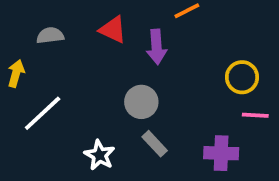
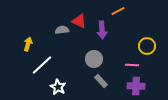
gray semicircle: (50, 35) -> (62, 30), moved
pink line: (255, 115) -> (132, 65), moved
white star: (100, 155) -> (58, 87), moved

